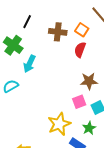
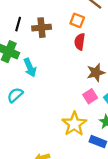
brown cross: (58, 32) -> (42, 28), moved
cyan arrow: (29, 64) -> (30, 68), turned -36

